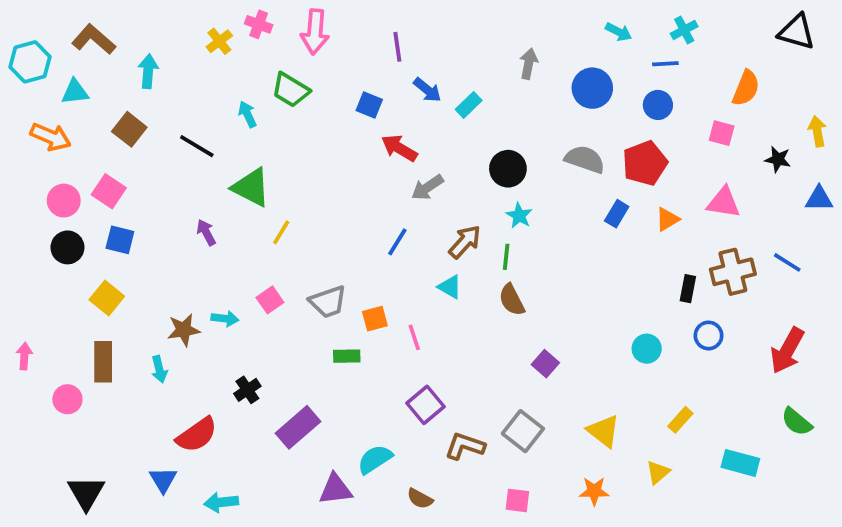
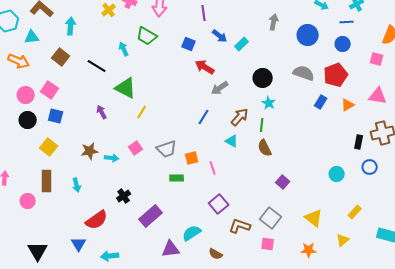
brown star: (184, 330) -> (90, 151), moved
pink square: (517, 500) -> (268, 244), moved

